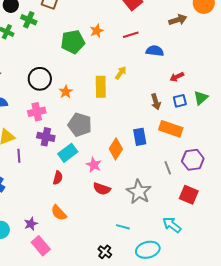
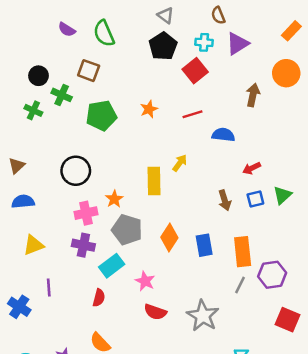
brown arrow: (178, 20) -> (253, 95), turned -60
green pentagon: (73, 42) -> (101, 116), moved
orange star: (66, 92) -> (114, 199), moved
pink cross: (37, 112) -> (86, 213), moved
orange rectangle: (171, 129) -> (243, 252), moved, turned 65
orange diamond: (116, 149) -> (169, 237), moved
purple line: (19, 156) -> (49, 288), moved
gray line: (168, 168) -> (240, 285), turned 48
red square: (189, 195) -> (288, 320), moved

